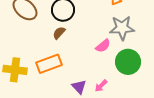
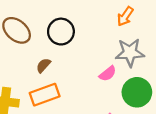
brown semicircle: (59, 33) -> (43, 65), moved

